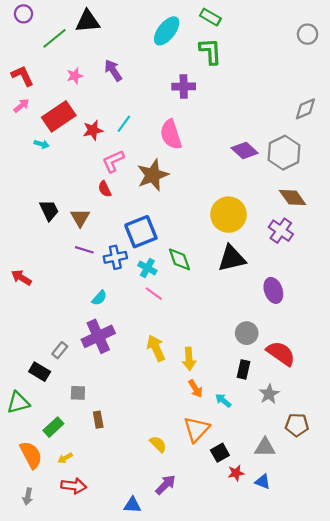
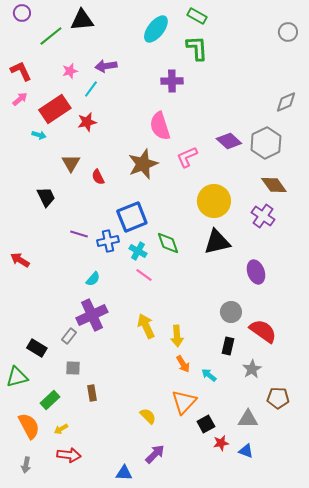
purple arrow: (113, 70) -> (106, 66), turned -65
cyan line: (124, 124) -> (91, 89), moved
pink L-shape: (113, 161) -> (187, 157), moved
brown triangle: (80, 218) -> (71, 163), moved
gray rectangle: (60, 350) -> (69, 336), moved

